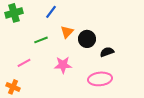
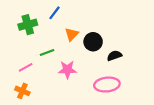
green cross: (14, 13) -> (28, 25), moved
green line: (41, 40) -> (47, 52), moved
orange cross: (13, 87) -> (22, 91), moved

